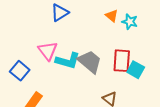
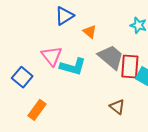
orange triangle: (112, 16) -> (90, 32), moved
gray trapezoid: (90, 62) -> (111, 57), moved

